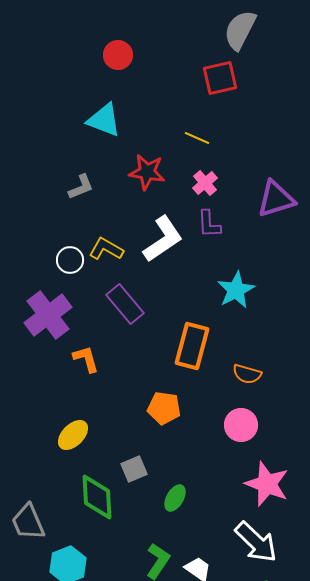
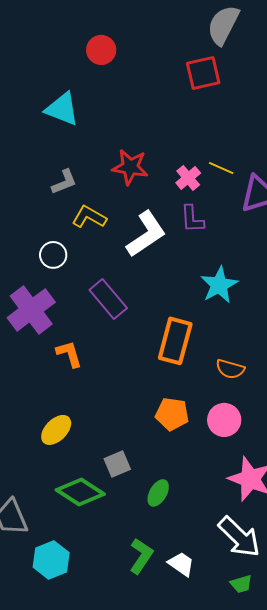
cyan triangle: (104, 120) -> (62, 109), moved
yellow line: (197, 138) -> (221, 168), moved
yellow L-shape: (106, 249) -> (89, 217), moved
orange pentagon: (164, 408) -> (172, 414), moved
green diamond: (97, 497) -> (80, 492), turned -54

